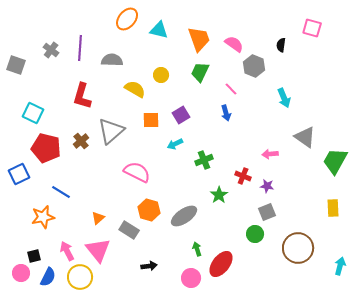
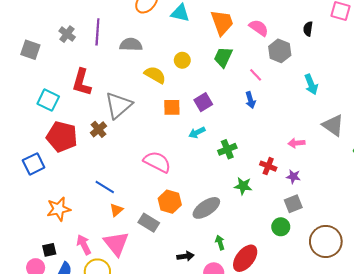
red L-shape: (82, 96) -> (82, 82), moved
gray triangle: (111, 131) -> (118, 105), moved
blue line: (61, 192) -> (105, 187), moved
green star: (219, 195) -> (243, 186), turned -30
black arrow: (149, 266) -> (185, 256), moved

